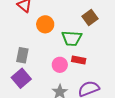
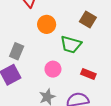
brown square: (90, 18) -> (88, 20), moved, turned -35
red rectangle: (79, 60) -> (88, 74), moved

